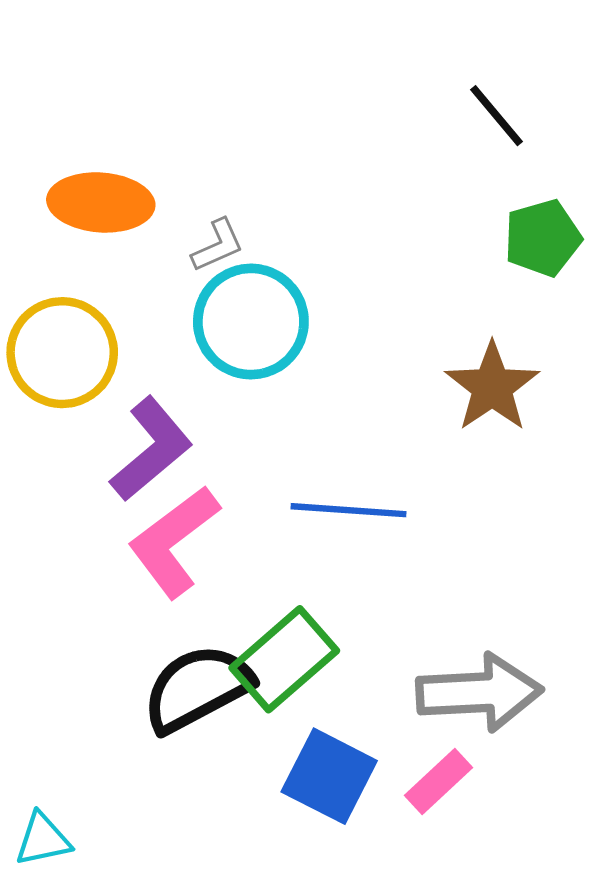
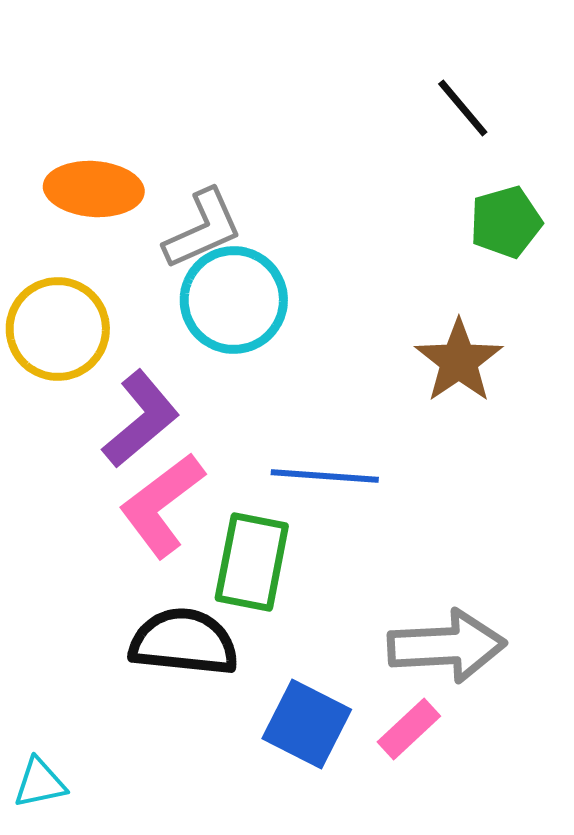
gray L-shape: (218, 245) -> (203, 229), size x1.6
green rectangle: (284, 659) -> (252, 562), moved, turned -38
black semicircle: (197, 688) -> (184, 642), turned 34

